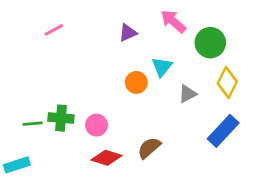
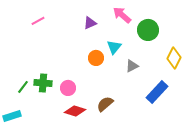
yellow diamond: (227, 82) -> (174, 58), moved
green line: (33, 124) -> (23, 87), turned -48

